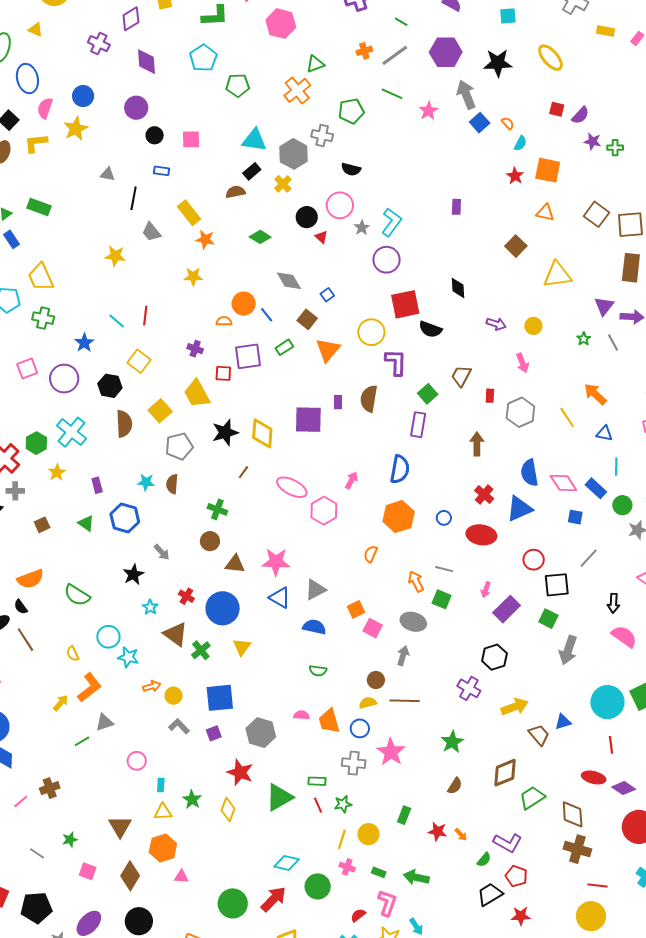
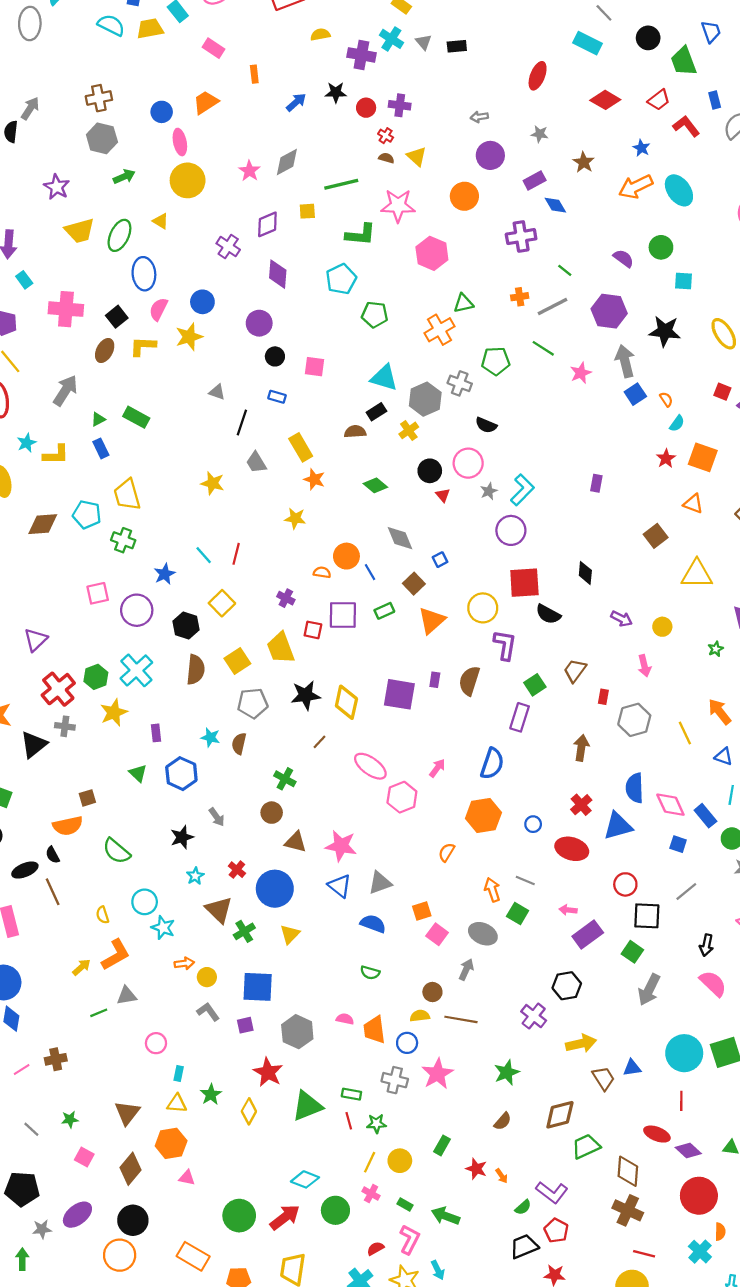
yellow star: (57, 472) -> (114, 713), size x1.4
brown square: (42, 525) -> (87, 798), moved
pink arrow: (486, 590) -> (568, 910), turned 70

